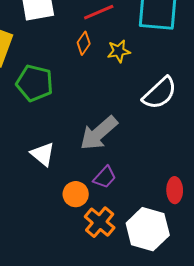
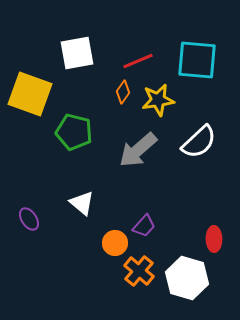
yellow star: (119, 51) -> (158, 100), size x1.4
gray arrow: (99, 133) -> (138, 150), moved

